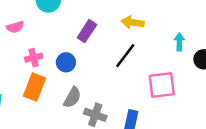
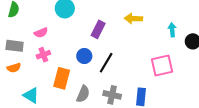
black line: (125, 56) -> (106, 63), moved
pink cross: (34, 58) -> (43, 55), moved
gray semicircle: (72, 97) -> (83, 94), moved

